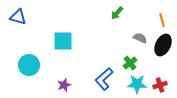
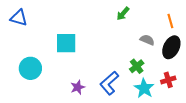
cyan star: (137, 84) -> (144, 88), turned 30
purple star: (64, 85) -> (78, 87), moved
red cross: (160, 85) -> (168, 80), moved

